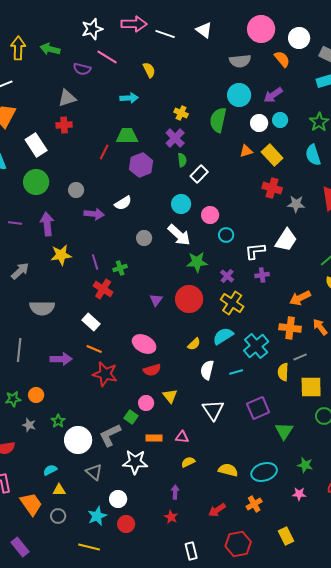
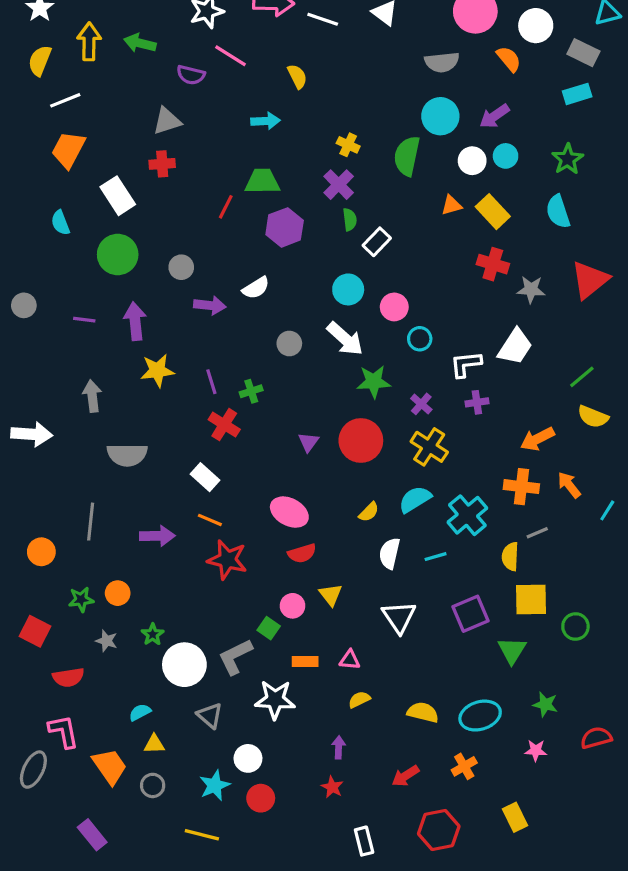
gray arrow: (20, 271) -> (92, 396), turned -54
yellow square: (311, 387) -> (531, 599), moved

